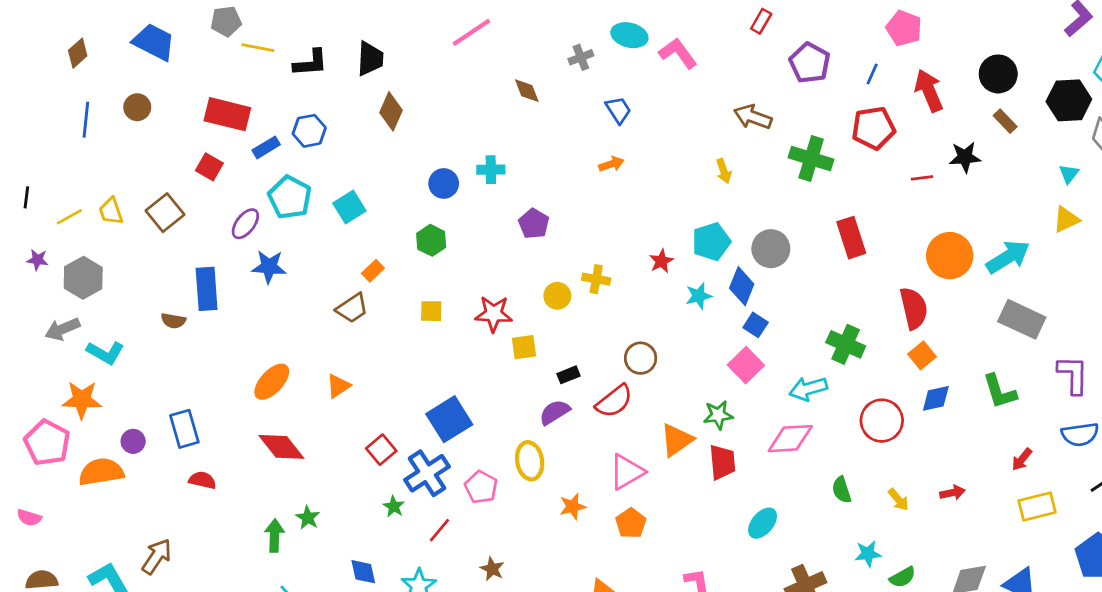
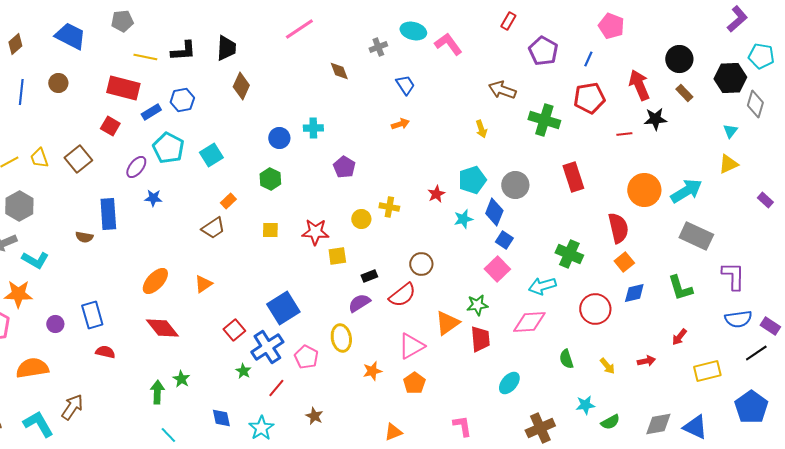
yellow line: (258, 48) -> (145, 57), moved
red arrow: (929, 91) -> (639, 85), moved
blue star: (269, 267) -> (153, 198), size x0.7
red arrow: (1022, 459) -> (679, 337), moved
orange semicircle: (101, 472) -> (32, 368), moved

